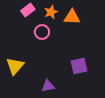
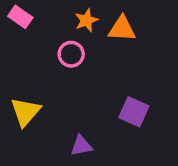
pink rectangle: (28, 10) -> (20, 17), moved, turned 72
purple square: (79, 66) -> (134, 112), turned 36

